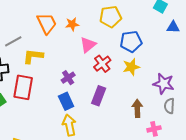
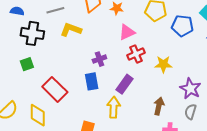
blue pentagon: (131, 42) -> (183, 26), moved
red rectangle: (23, 87) -> (55, 89), moved, turned -70
yellow arrow: (69, 125) -> (114, 107), moved

